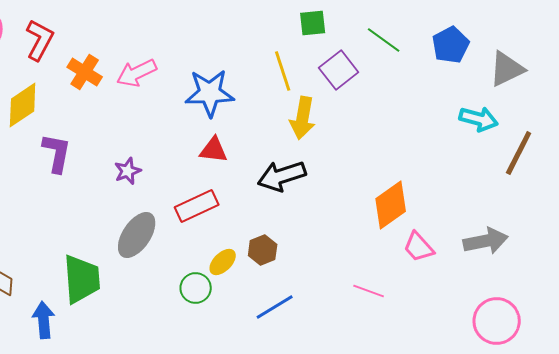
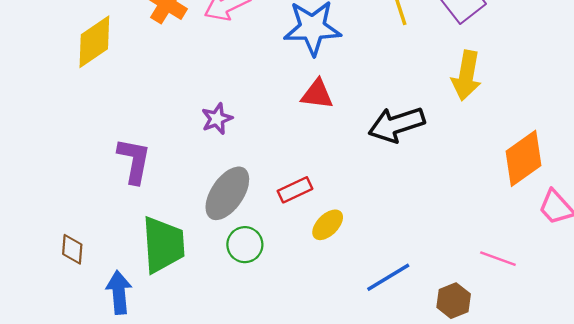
yellow arrow: (303, 118) -> (466, 76), moved
purple L-shape: (57, 153) -> (134, 161), moved
red rectangle: (197, 206) -> (295, 190), moved, size x0.7
brown hexagon: (263, 250) -> (454, 301), moved
green circle: (196, 288) -> (245, 245), moved

